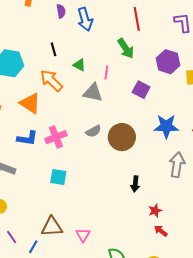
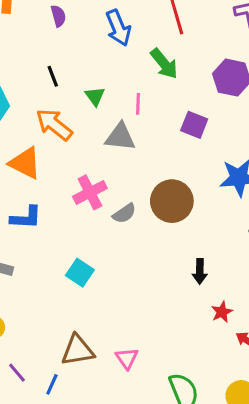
blue arrow: (85, 19) -> (118, 28), moved
green triangle: (79, 65) -> (95, 96), turned 32
gray semicircle: (93, 131) -> (124, 213), moved
pink cross: (56, 137) -> (90, 192), moved
cyan square: (58, 177) -> (80, 273), turned 30
red star: (155, 211) -> (222, 312), moved

